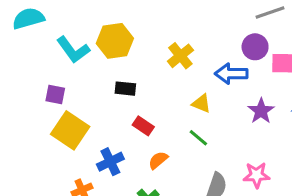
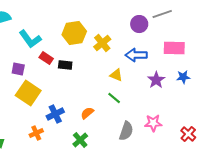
yellow hexagon: (115, 41) -> (74, 33), moved
purple circle: (255, 47) -> (139, 24), moved
red rectangle: (143, 126) -> (46, 58), moved

